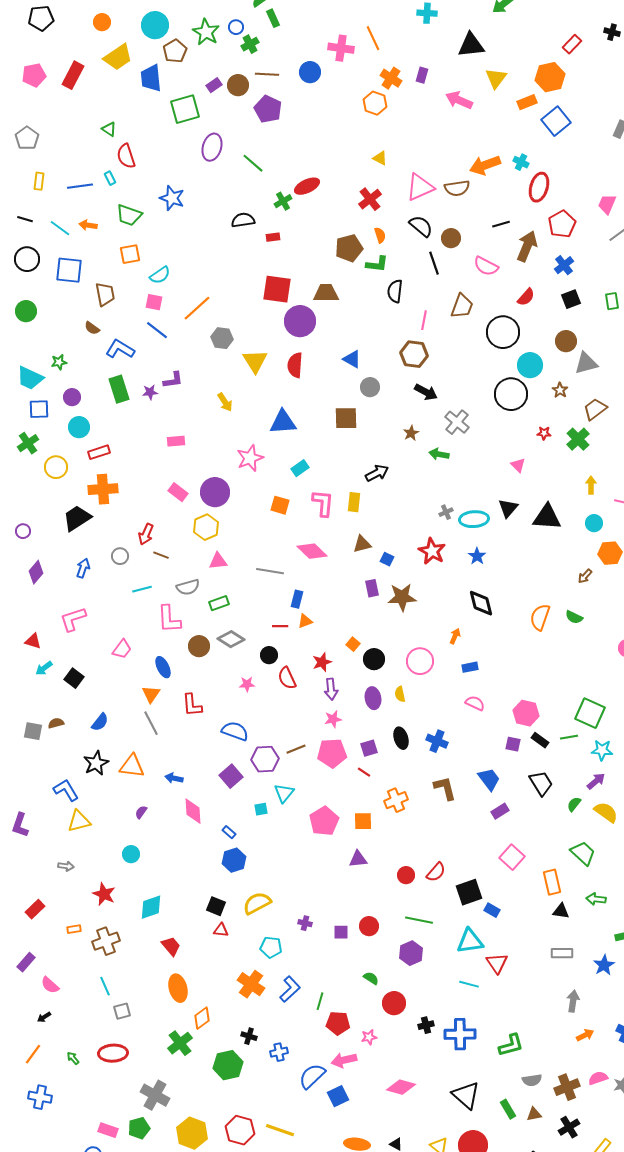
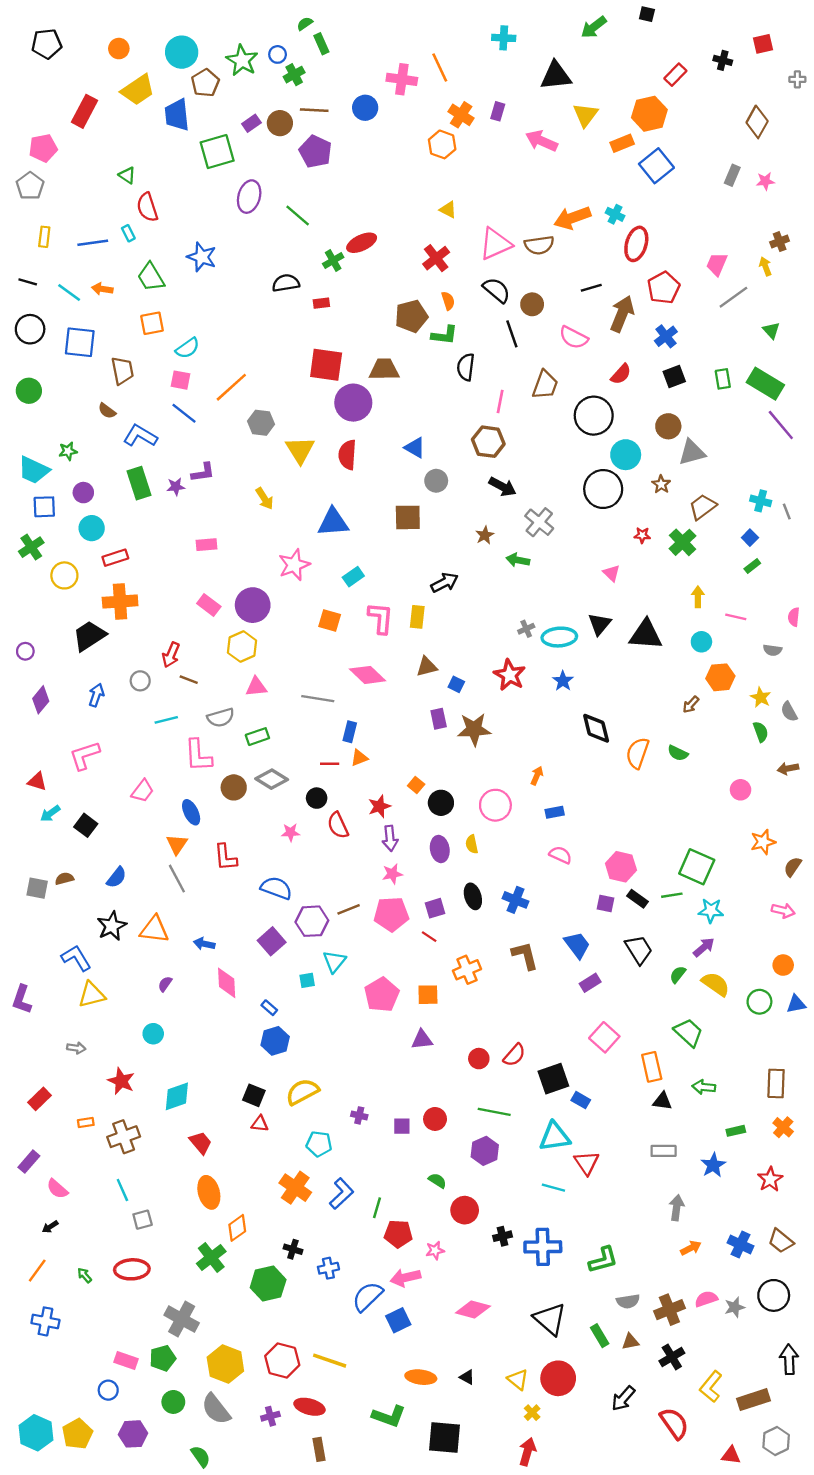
pink pentagon: (34, 75) -> (43, 148), moved
green trapezoid: (129, 215) -> (151, 277), turned 40
black diamond: (481, 603) -> (596, 728), moved

